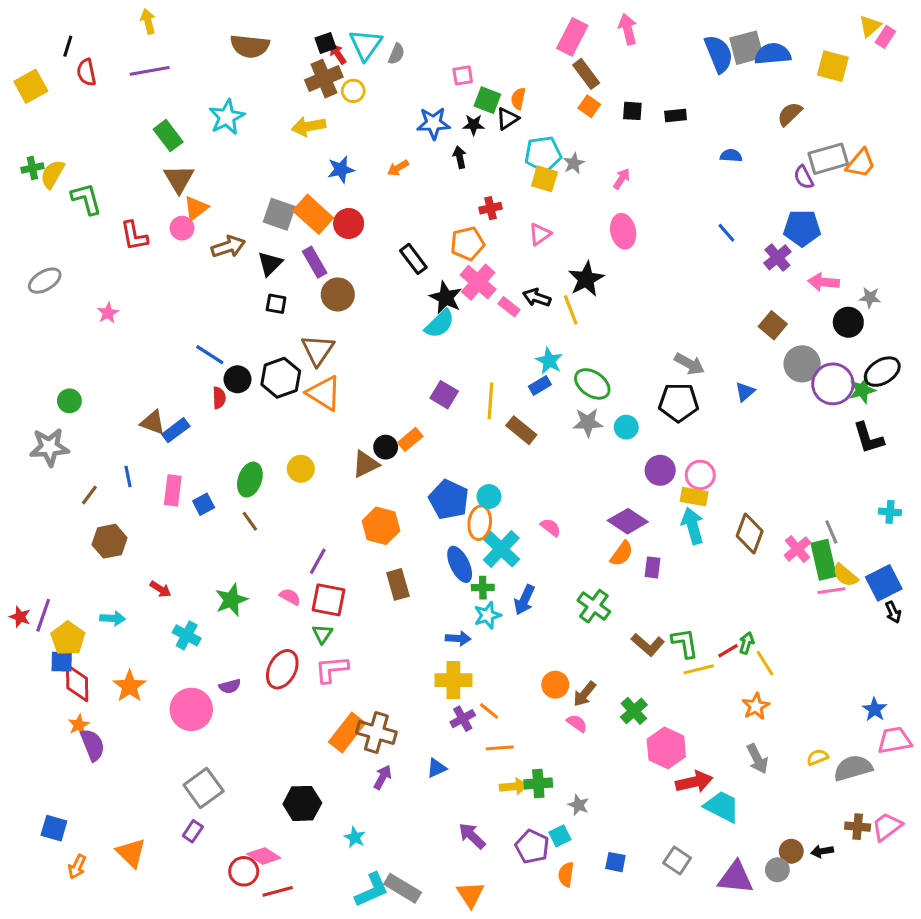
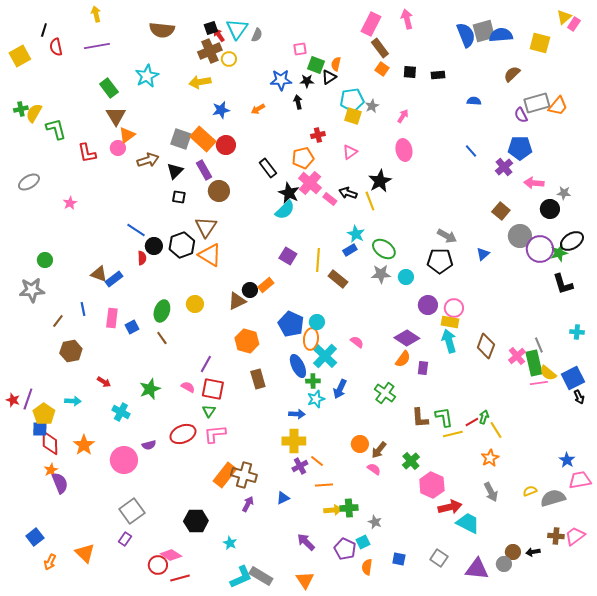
brown L-shape: (648, 645) -> (420, 418), turned 45
red ellipse: (282, 669) -> (183, 434), turned 40
blue square: (54, 828) -> (35, 537), turned 36

